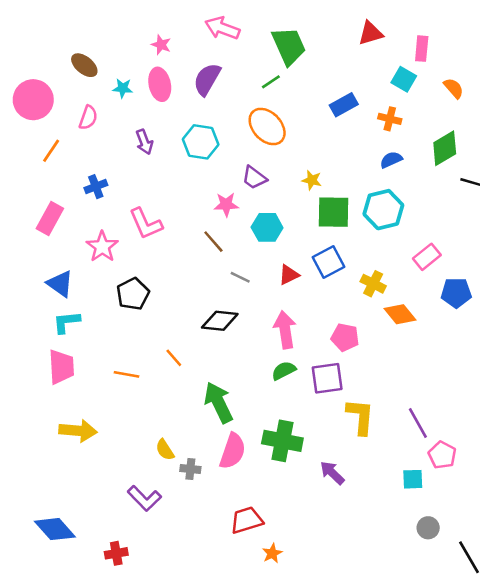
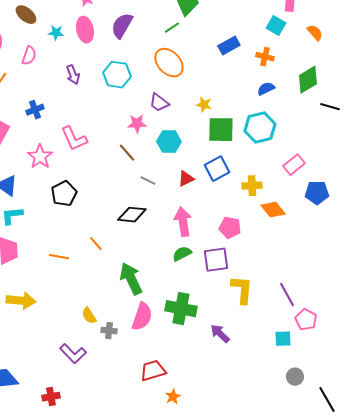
yellow cross: (373, 284) -> (252, 186), turned -30

